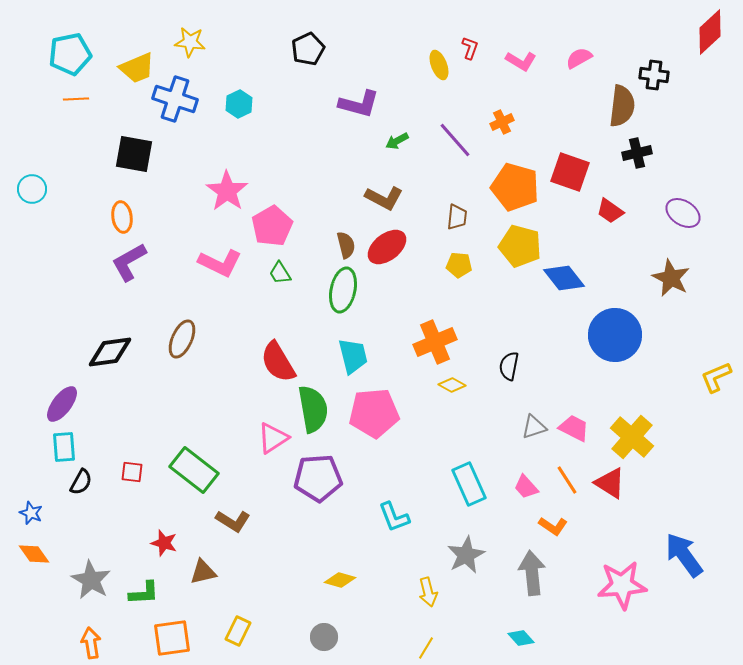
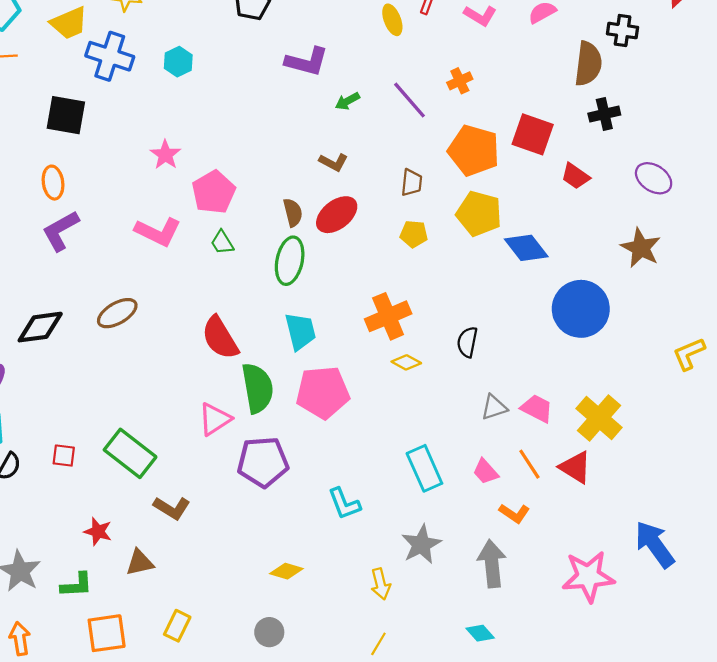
pink star: (227, 191) -> (165, 155), size x0.7
brown L-shape: (384, 198) -> (333, 162), size x0.7
brown ellipse: (182, 339) -> (117, 313), turned 36

